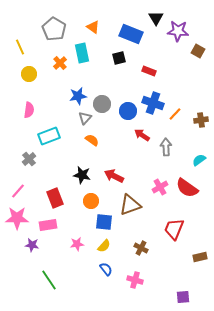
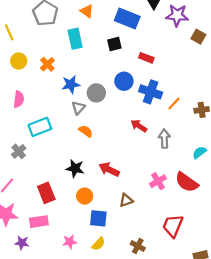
orange cross: (60, 63) -> (47, 64), moved
blue circle: (128, 111) -> (124, 81), moved
brown triangle: (130, 205) -> (126, 200), size x0.6

